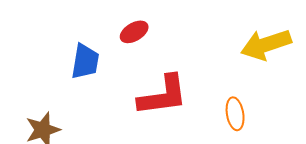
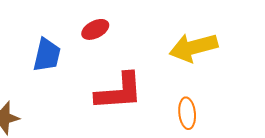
yellow arrow: (266, 45) -> (193, 47), moved

